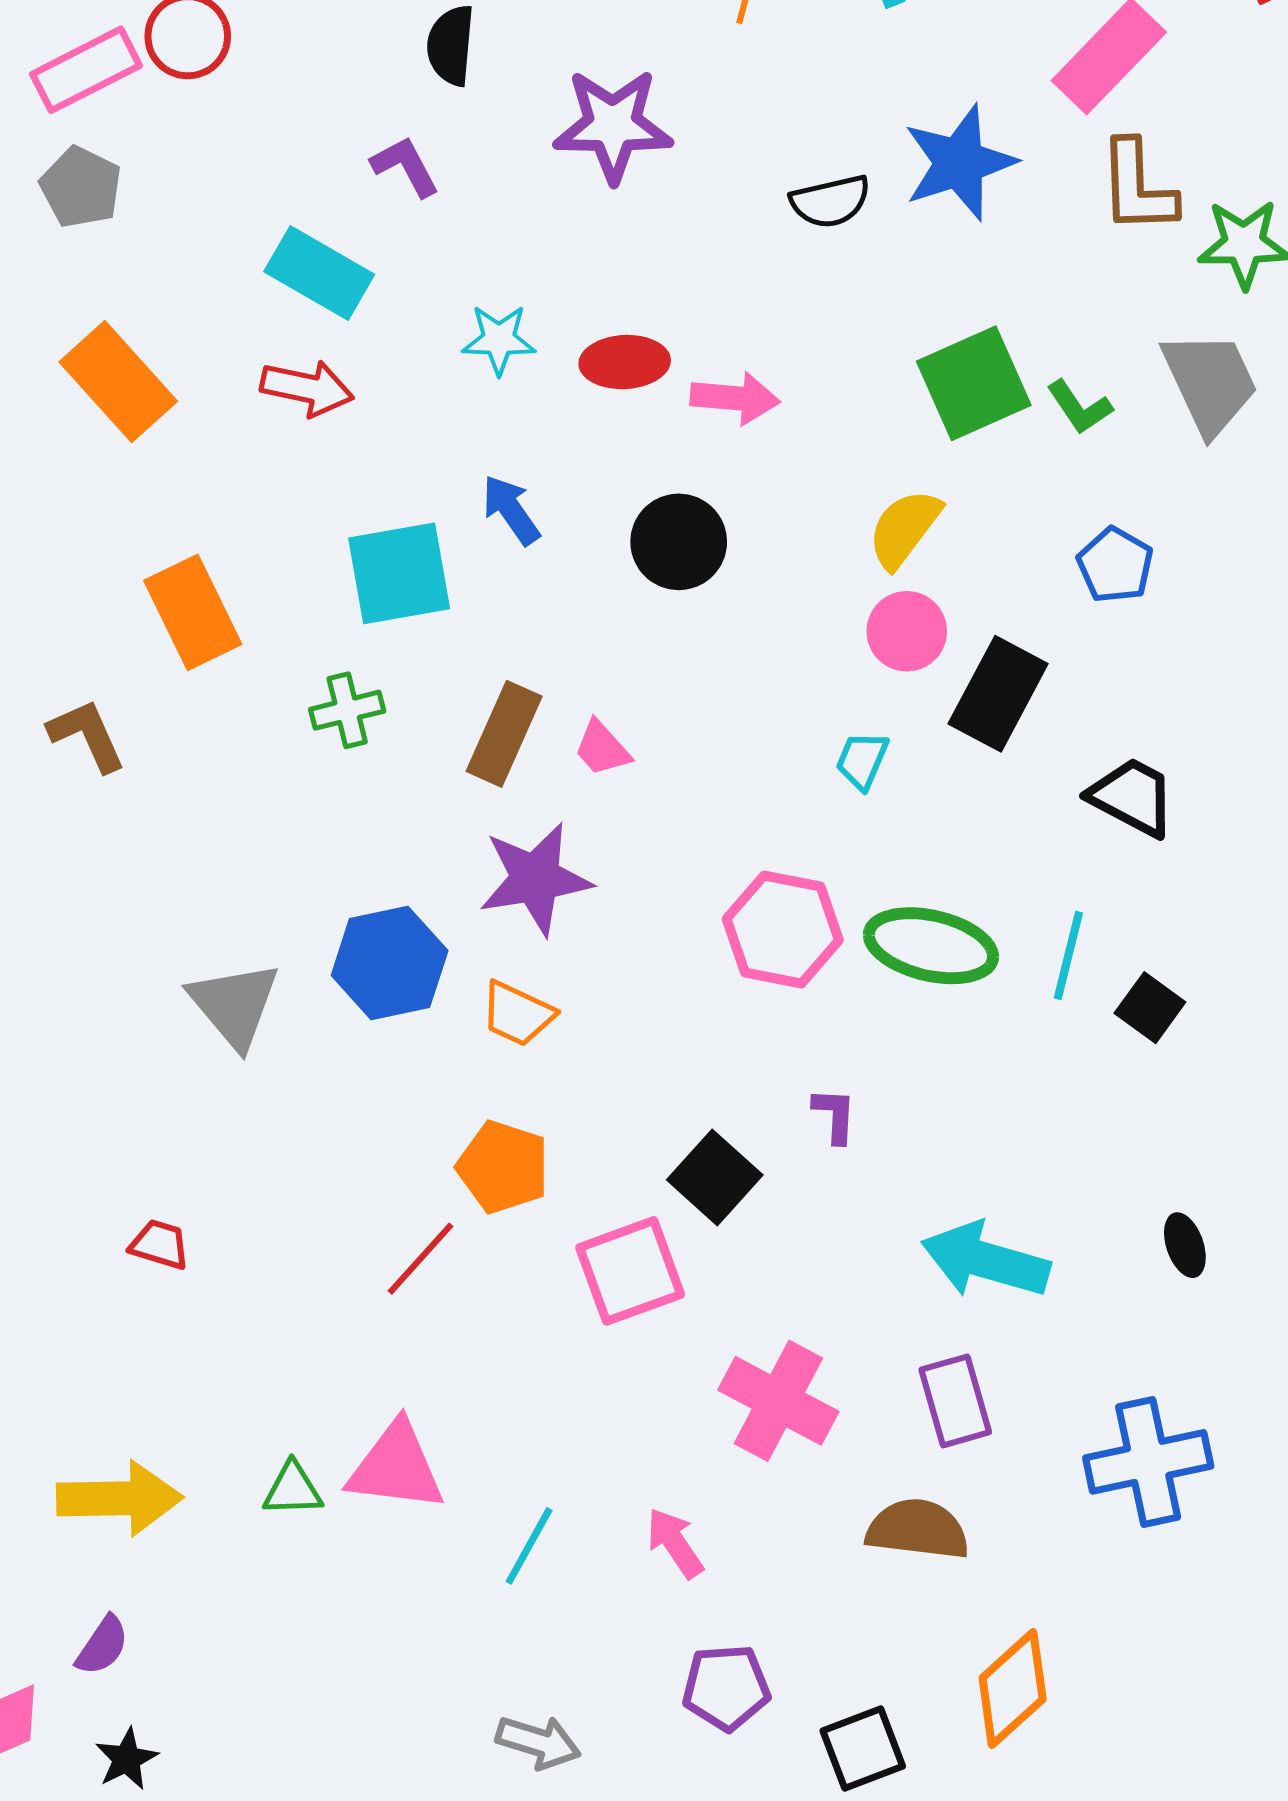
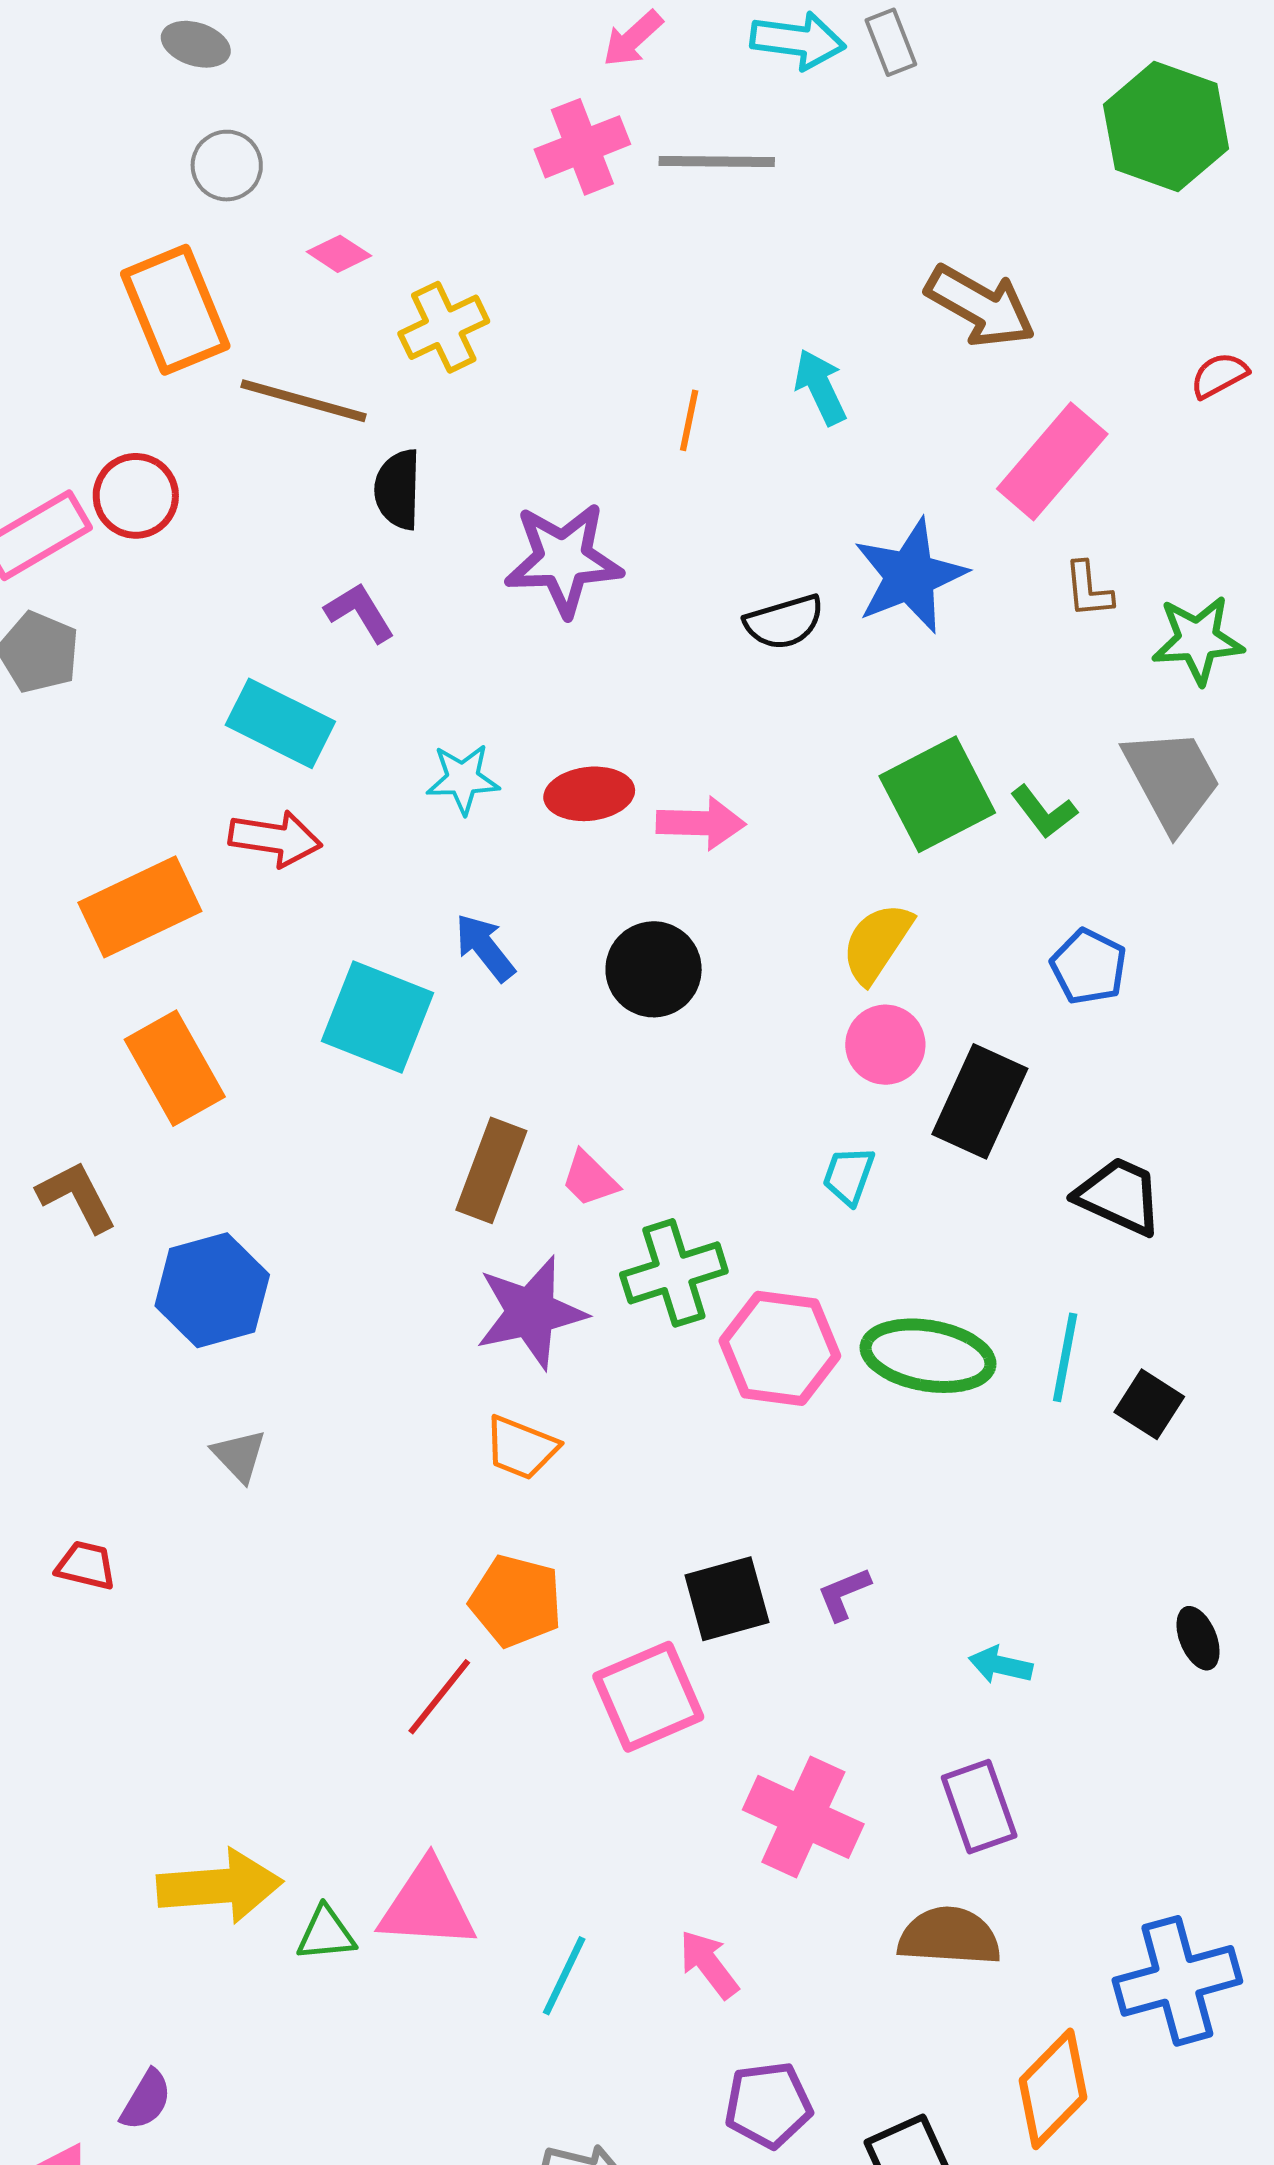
brown L-shape: (1137, 187) -> (1088, 590), size x0.6
orange rectangle: (118, 382) -> (140, 907), moved, turned -70
cyan square: (399, 573) -> (378, 1017), turned 35
green cross: (347, 710) -> (674, 1273), moved, size x1.4
blue hexagon: (390, 963) -> (212, 1290), moved
gray triangle: (234, 1005) -> (239, 1456), size x0.6
purple L-shape: (835, 1115) -> (844, 1594), moved, turned -112
black square: (715, 1177) -> (727, 1599), turned 36
red trapezoid: (160, 1244) -> (86, 1565), moved
cyan arrow: (985, 1260) -> (1001, 1665), size x0.5
blue cross: (1148, 1462) -> (1177, 1981), moved
yellow arrow: (120, 1498) -> (220, 1886), moved

